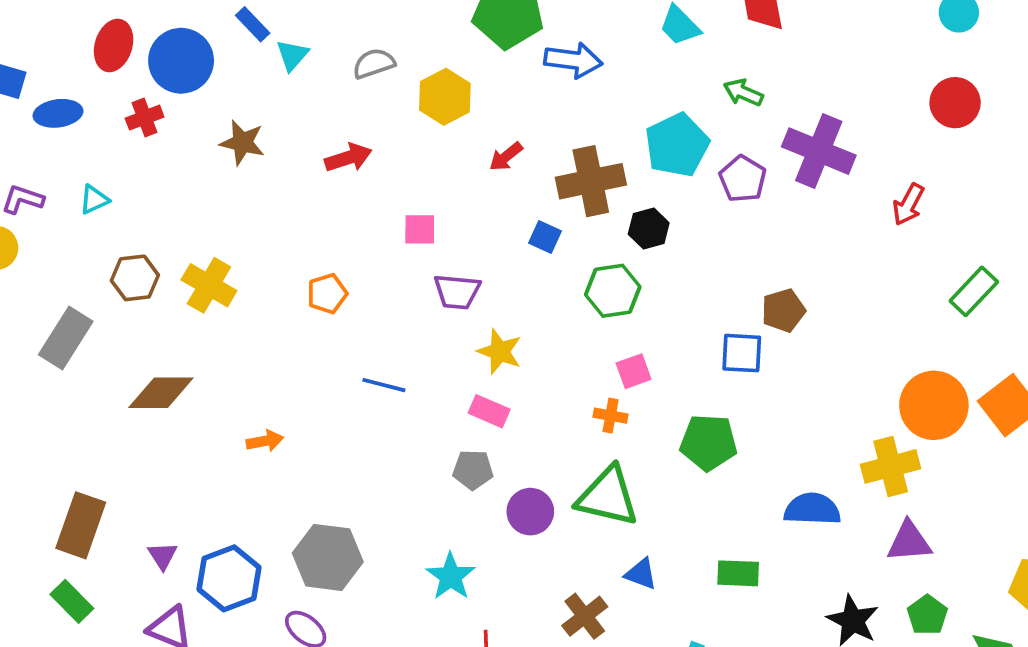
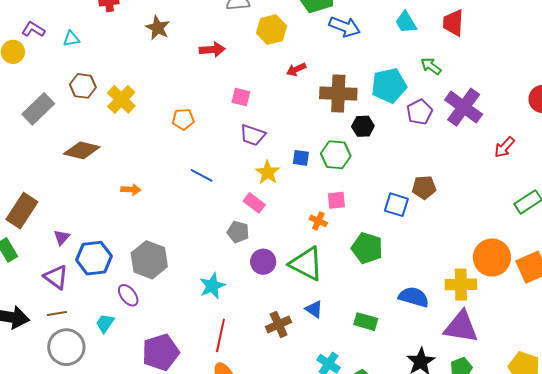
blue square: (545, 237) -> (301, 158), moved, turned -30
purple triangle: (909, 542) -> (461, 327), size x1.4

